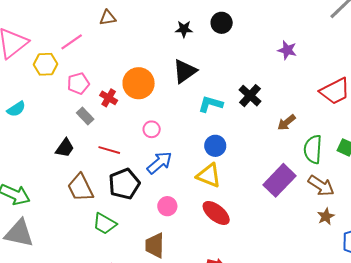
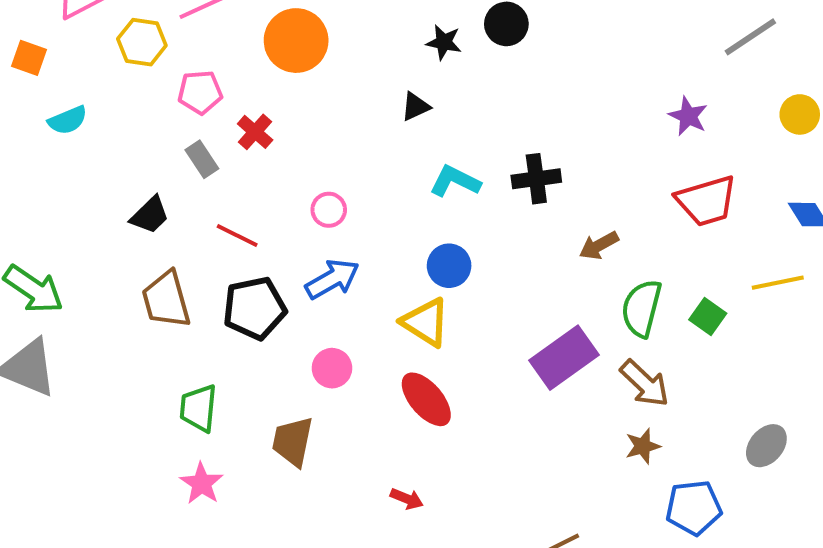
black star: (184, 29) -> (444, 42), moved
purple star: (287, 50) -> (688, 116), moved
black triangle: (185, 71) -> (415, 107), size x0.6
orange circle: (139, 83) -> (296, 41), moved
black cross: (250, 96) -> (536, 179), turned 30
green trapezoid: (105, 224) -> (199, 408), moved, turned 55

